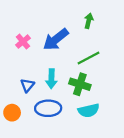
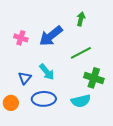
pink cross: (23, 42) -> (21, 38), turned -32
cyan arrow: (51, 79) -> (47, 72), turned -42
green cross: (80, 84) -> (94, 78), moved

